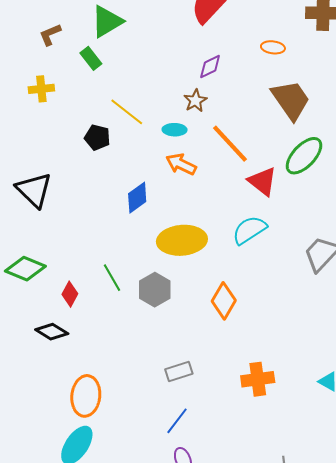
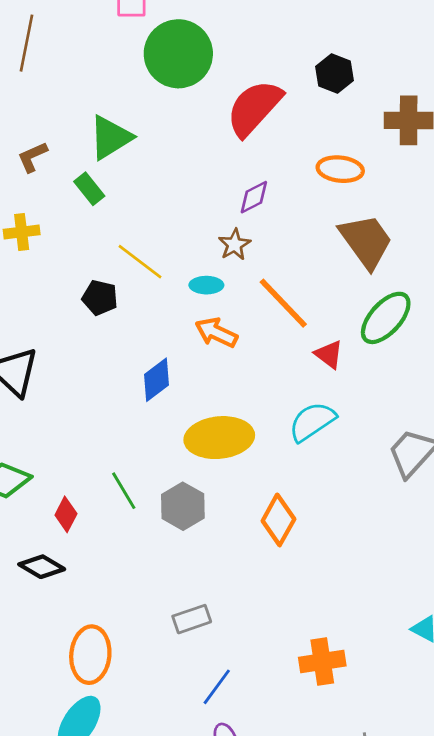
orange ellipse: (273, 47) -> (340, 169), size x1.4
red triangle: (262, 181) -> (329, 354), size x0.7
gray rectangle: (179, 371) -> (192, 619), moved
orange cross: (258, 379) -> (322, 662), moved

